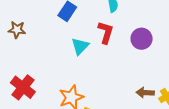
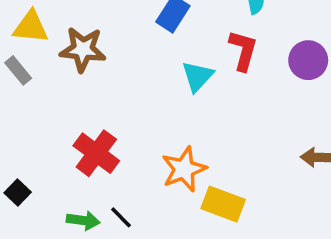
brown star: (17, 30) -> (83, 49), size x1.4

